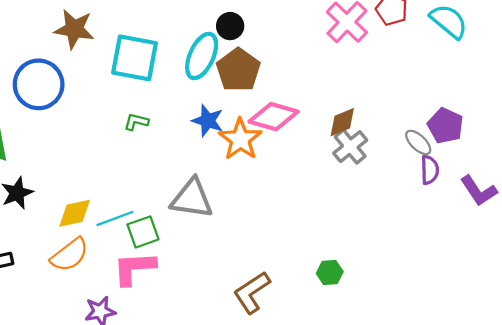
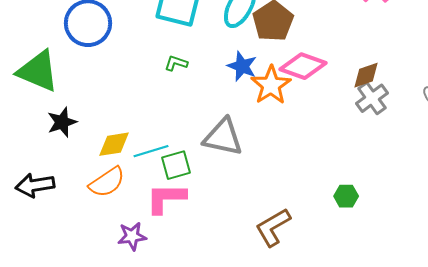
green hexagon: (330, 272) -> (346, 196), moved

